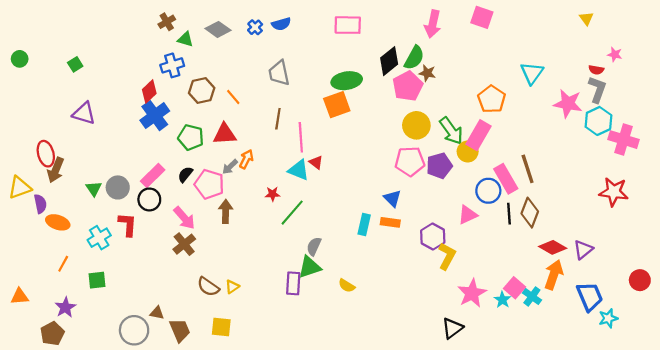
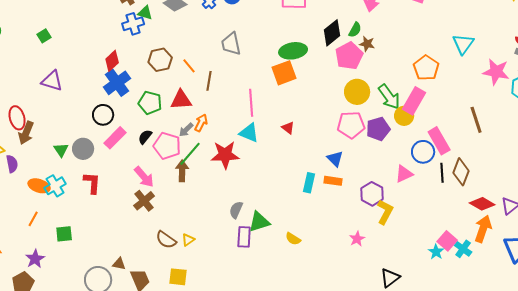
green semicircle: (414, 58) -> (355, 30), size x0.7
blue cross: (172, 65) -> (133, 24), moved
brown line: (278, 119) -> (209, 81), moved
red triangle: (316, 162) -> (288, 128), moved
brown line: (528, 169) -> (476, 120), moved
red star: (273, 194) -> (225, 155), size x2.0
black circle: (149, 199) -> (103, 115), moved
green line: (292, 213) -> (190, 154), moved
orange ellipse: (58, 222) -> (39, 186), moved
cyan cross: (99, 238) -> (55, 186), moved
gray semicircle: (314, 246) -> (236, 210), moved
pink star: (472, 293) -> (357, 239), moved, size x0.6

